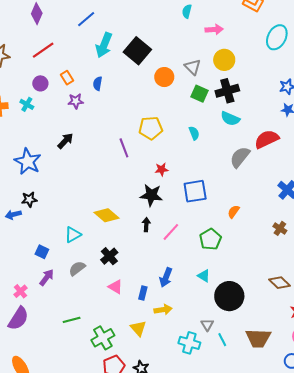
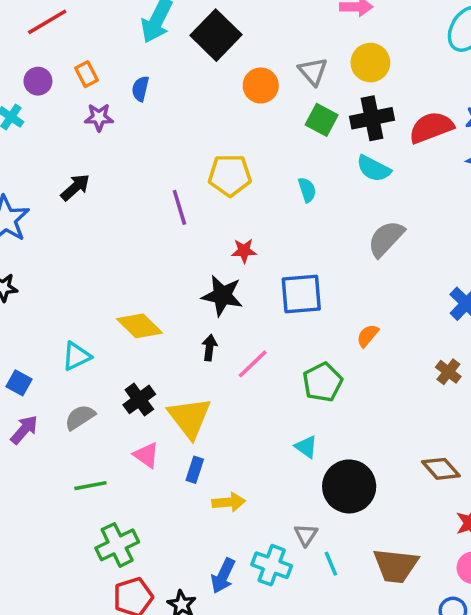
red semicircle: (267, 139) -> (431, 127), moved
blue arrow: (166, 277) -> (223, 576), moved
green line: (72, 320) -> (90, 486), moved
yellow triangle: (138, 328) -> (190, 418), moved, size x1.5

